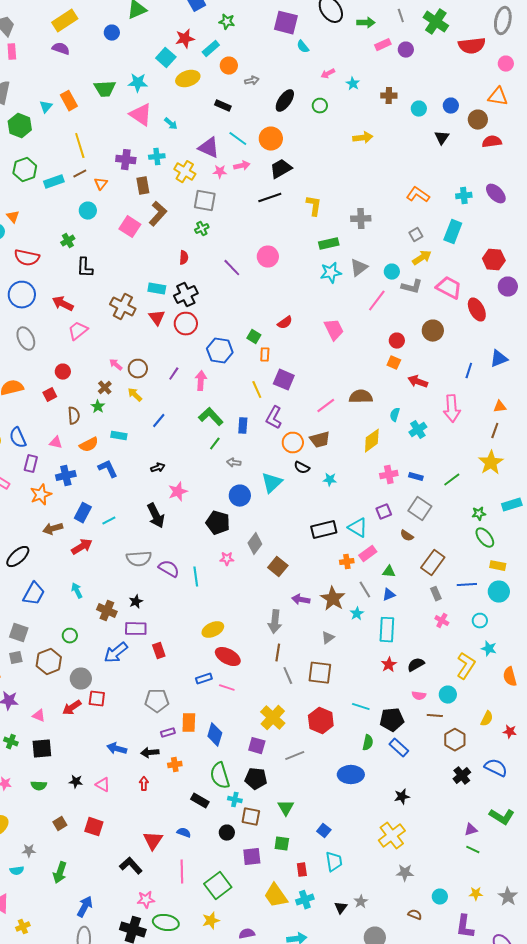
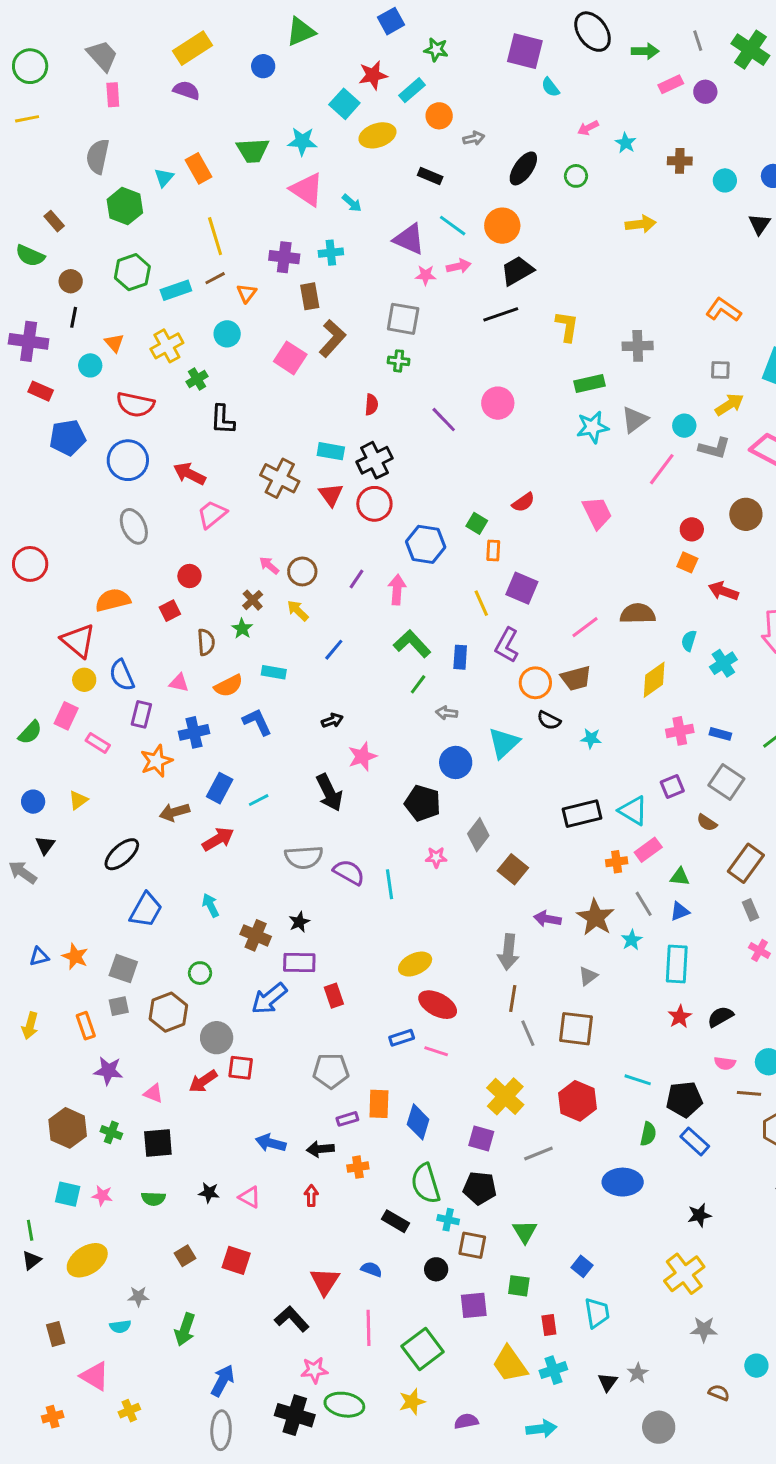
yellow cross: (185, 172) -> (167, 346), moved, turned 30
green cross: (202, 229) -> (399, 361), turned 32
gray square: (416, 235) -> (720, 370), turned 32

